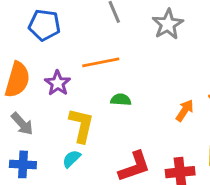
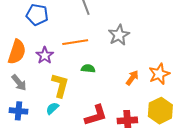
gray star: (168, 24) -> (119, 35), moved

